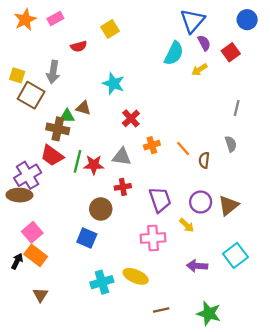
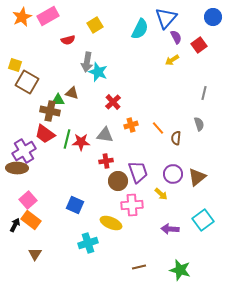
pink rectangle: (55, 19) -> (48, 16), size x1.5
cyan semicircle: (174, 53) -> (140, 29), moved
gray arrow: (53, 72) -> (87, 62), moved
brown circle: (101, 209) -> (118, 181), moved
yellow ellipse: (136, 276) -> (111, 223), moved

